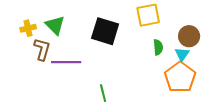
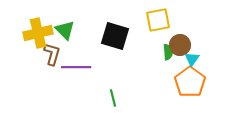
yellow cross: (28, 28) -> (38, 33), size x1.8
brown circle: (189, 36) -> (180, 45), moved

